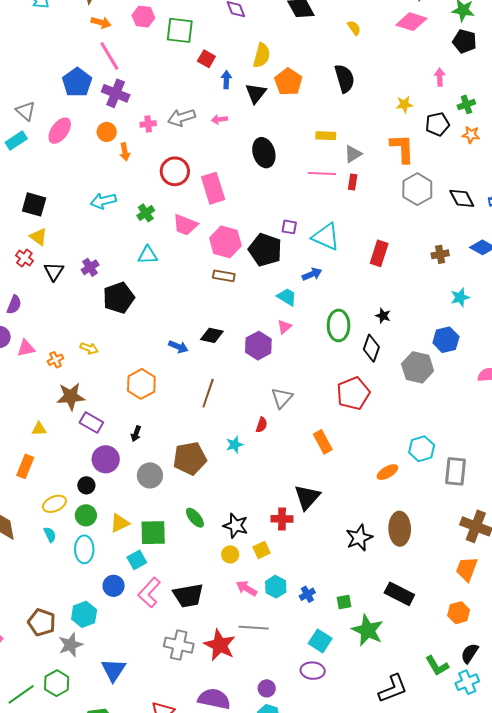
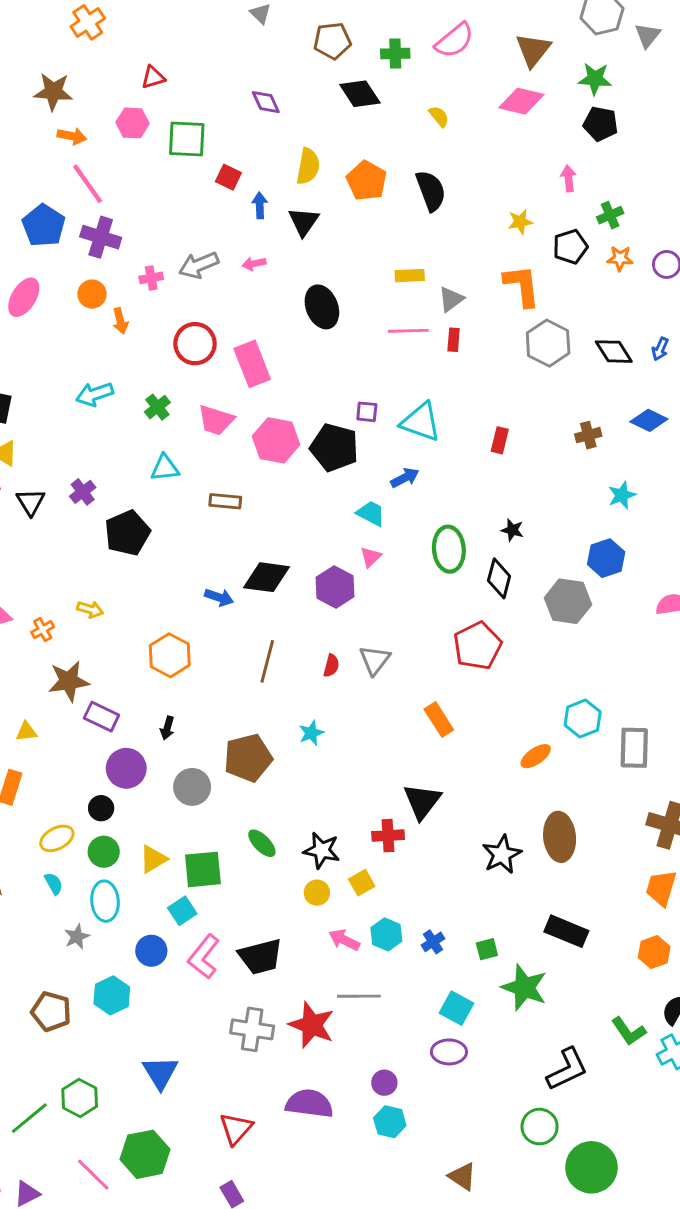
orange pentagon: (288, 82) -> (367, 181), moved
red rectangle: (379, 253) -> (500, 440), size x0.7
brown rectangle: (224, 276) -> (225, 501), moved
black diamond: (212, 335) -> (267, 577), size x1.4
red semicircle: (262, 425) -> (331, 666), moved
gray star: (71, 645) -> (77, 937), moved, size x0.7

